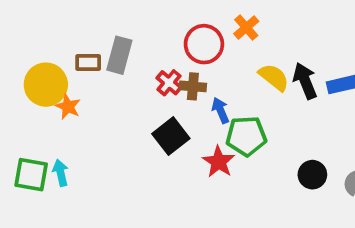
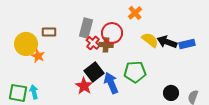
red circle: (204, 44) -> (112, 33), moved
gray rectangle: (119, 55) -> (86, 28), moved
black arrow: (305, 81) -> (167, 42), turned -48
blue arrow: (220, 110) -> (111, 83), moved, size x1.5
red star: (219, 162) -> (84, 86), moved

